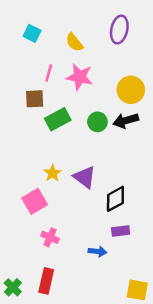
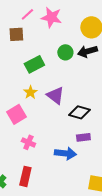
pink line: (49, 73) -> (27, 14), turned 32
green rectangle: (58, 119) -> (34, 64), moved
black diamond: (115, 199) -> (79, 112), turned 45
blue arrow: (97, 251) -> (65, 153), size x1.5

